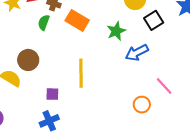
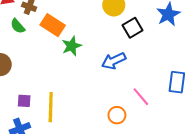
green semicircle: (44, 23) -> (18, 26), turned -63
green star: (116, 31) -> (72, 46), moved
yellow line: (81, 73) -> (51, 107), moved

